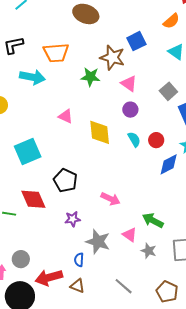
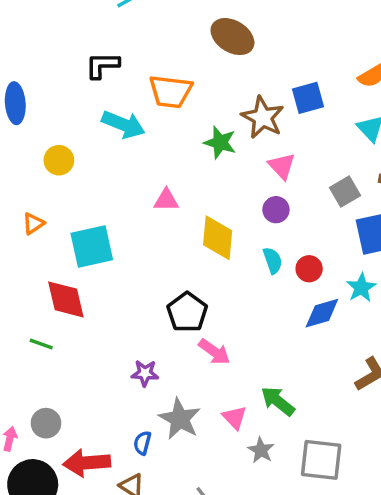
pink triangle: (66, 116) -> (166, 200), turned -35
black pentagon: (65, 180) -> (187, 312), moved
red diamond: (33, 199) -> (66, 299), moved

